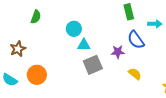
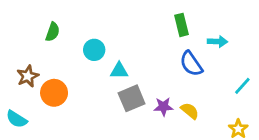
cyan circle: (74, 29) -> (94, 50), moved
purple star: (118, 52) -> (163, 107), moved
orange circle: (37, 75) -> (54, 93), moved

